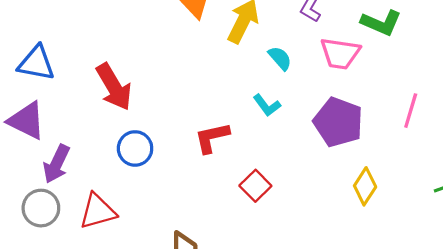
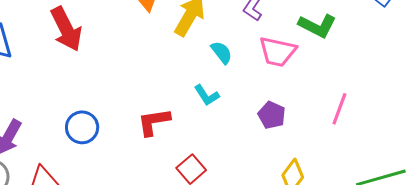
red arrow: (114, 87) -> (66, 29), moved
purple pentagon: (338, 122) -> (272, 115), size x0.6

